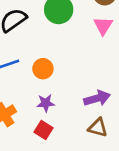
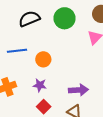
red square: (43, 130) -> (44, 107), moved

